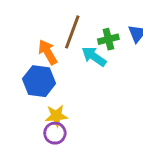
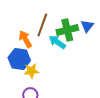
green cross: (108, 39) -> (67, 30), size x1.5
yellow star: (56, 116) -> (31, 71), moved

